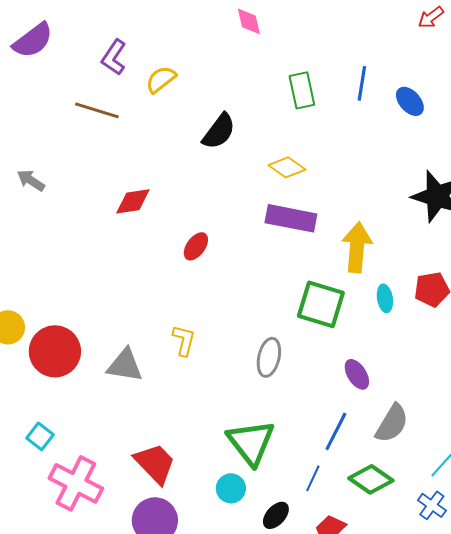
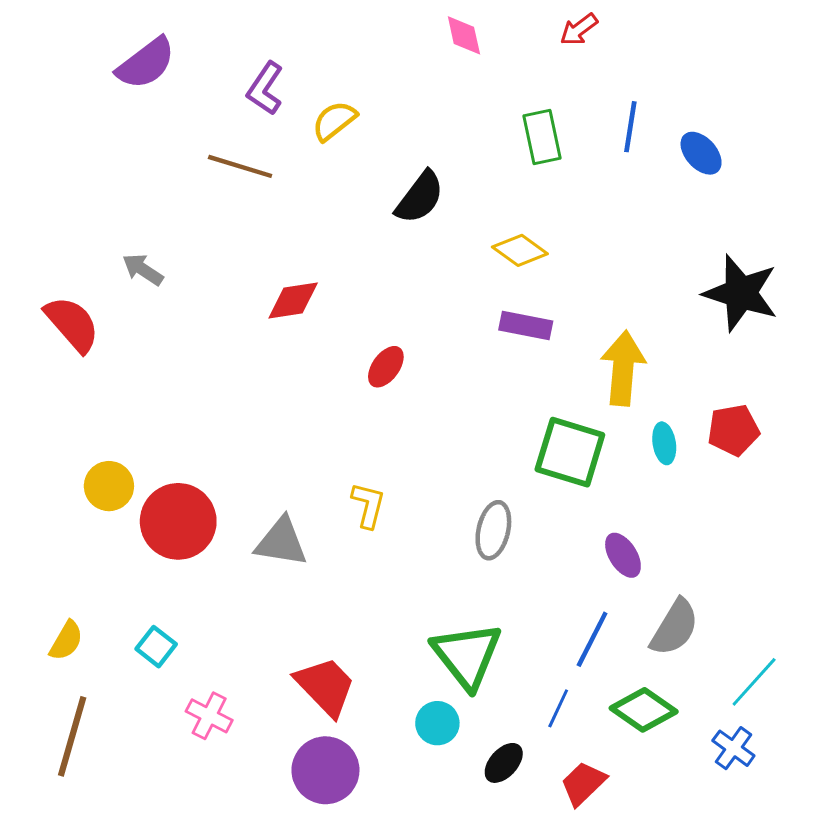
red arrow: (431, 17) -> (579, 29), moved
purple rectangle: (291, 218) -> (526, 325), size x0.7
pink cross: (76, 483) -> (209, 716), size x0.6

